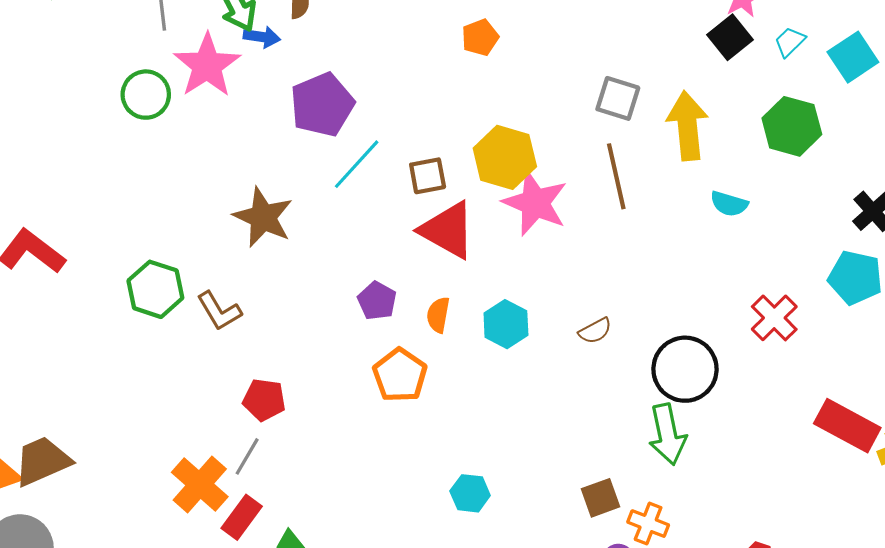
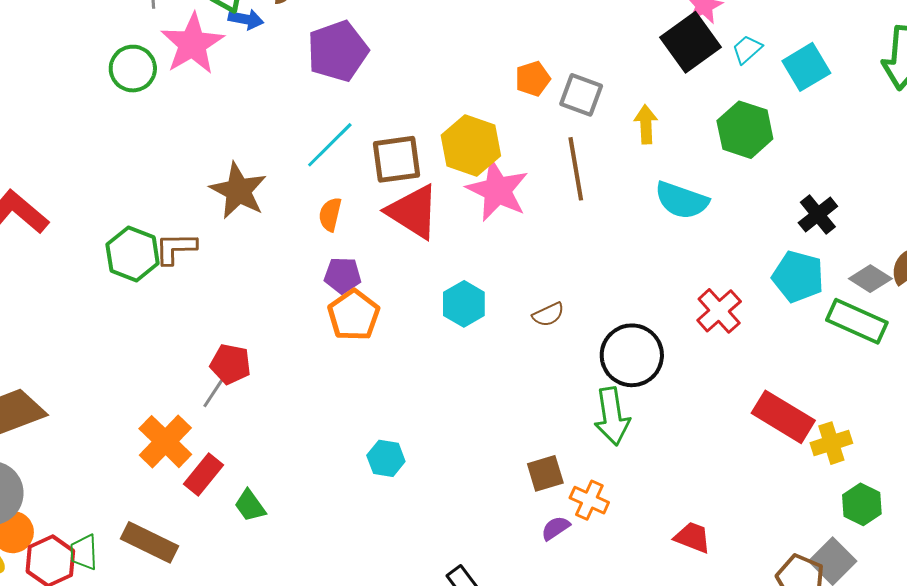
orange pentagon: (480, 37) -> (533, 79), moved
black square: (730, 37) -> (691, 42), size x1.4
purple pentagon: (322, 105) -> (338, 51), moved
yellow arrow: (687, 126) -> (646, 124), size x0.6
brown square: (428, 176) -> (397, 159), size x1.4
cyan semicircle: (729, 204) -> (682, 200), size x1.5
purple pentagon: (377, 301) -> (343, 275), turned -30
brown L-shape: (219, 311) -> (176, 248), moved, turned 117
orange semicircle: (438, 315) -> (330, 214), moved
orange pentagon: (400, 375) -> (354, 315), moved
gray line: (247, 456) -> (215, 390), moved
cyan hexagon: (470, 493) -> (386, 458), moved

